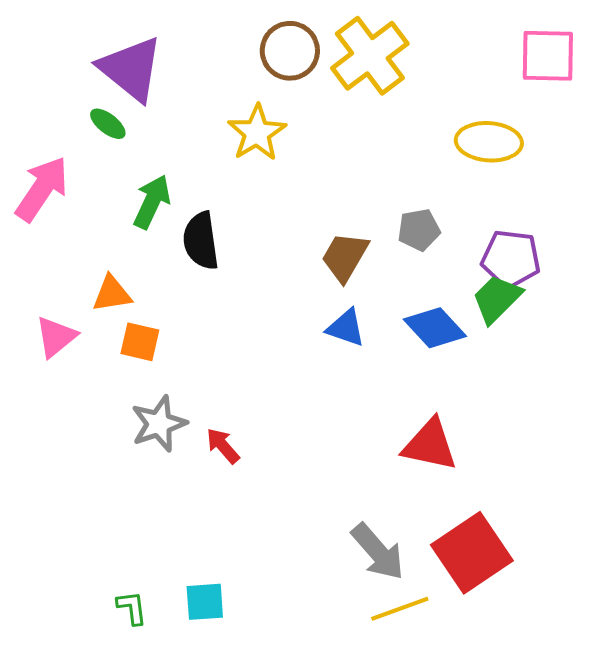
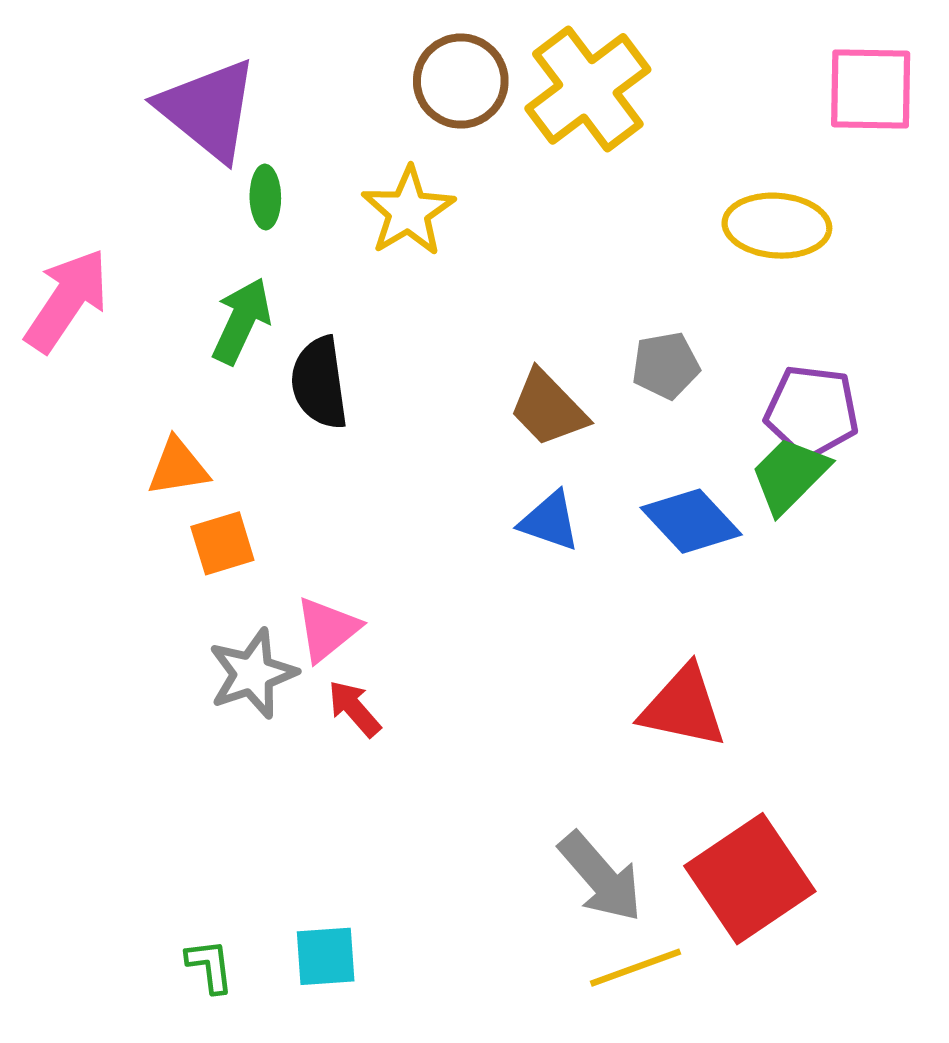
green ellipse: (108, 124) -> (265, 197), moved, turned 51
brown trapezoid: (345, 257) -> (548, 408), turned -74
pink triangle: (56, 337) -> (327, 629), moved
orange square: (140, 342) -> (222, 543), turned -30

